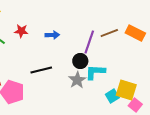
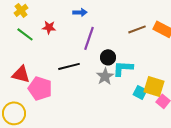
blue arrow: (52, 35) -> (80, 12), moved
purple line: (89, 42) -> (89, 38), moved
cyan square: (112, 96) -> (140, 92), turned -32

